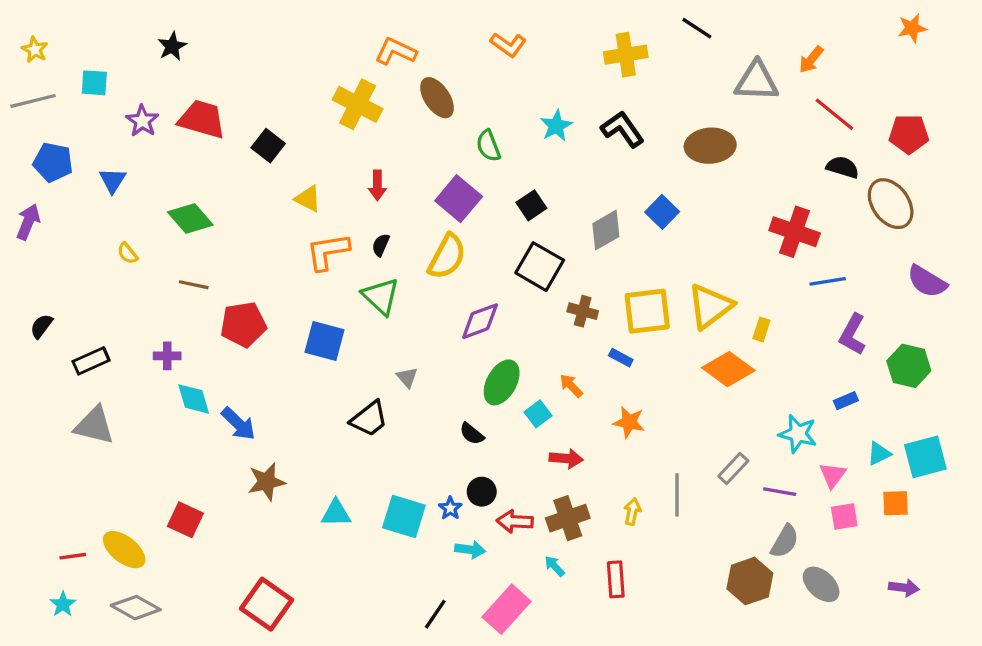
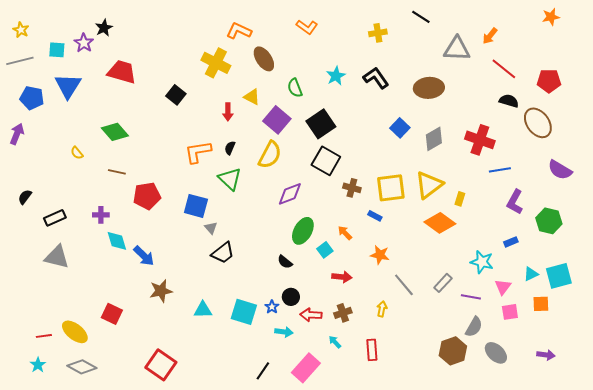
yellow cross: (626, 55) -> (378, 33), size x0.7
purple star: (142, 121) -> (84, 43), moved
black square: (268, 146) -> (176, 95), moved
blue triangle: (113, 180) -> (68, 86), moved, size x1.6
yellow triangle: (308, 199) -> (252, 97), moved
black square: (531, 205) -> (321, 124), size x1.6
gray diamond: (606, 230) -> (434, 139), moved
gray triangle: (407, 377) -> (211, 228), moved
gray line: (677, 495) -> (404, 285), moved, turned -40
brown cross: (568, 518) -> (343, 313), size x0.7

